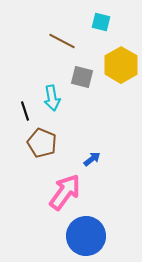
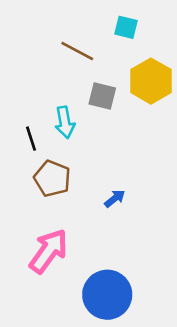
pink arrow: (65, 192) -> (49, 251), moved

